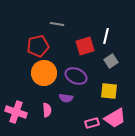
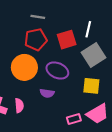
red pentagon: (38, 46) -> (36, 40), moved
gray square: (111, 61) -> (93, 55), size x1.6
pink semicircle: (47, 110) -> (19, 106), moved

